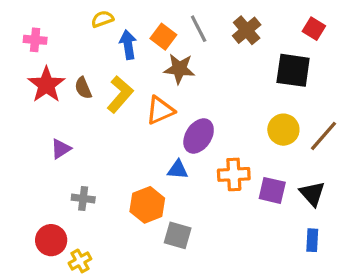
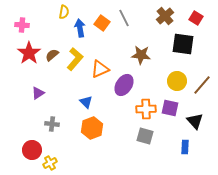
yellow semicircle: (102, 19) -> (64, 12), turned 120
brown cross: (247, 30) -> (165, 16), moved
brown star: (179, 69) -> (141, 55), moved
brown semicircle: (83, 88) -> (52, 55), turned 72
blue triangle: (178, 170) -> (86, 102), moved, turned 40
purple square: (272, 190) -> (170, 108), moved
gray square: (178, 235) -> (145, 136), moved
blue rectangle: (312, 240) -> (185, 147), moved

